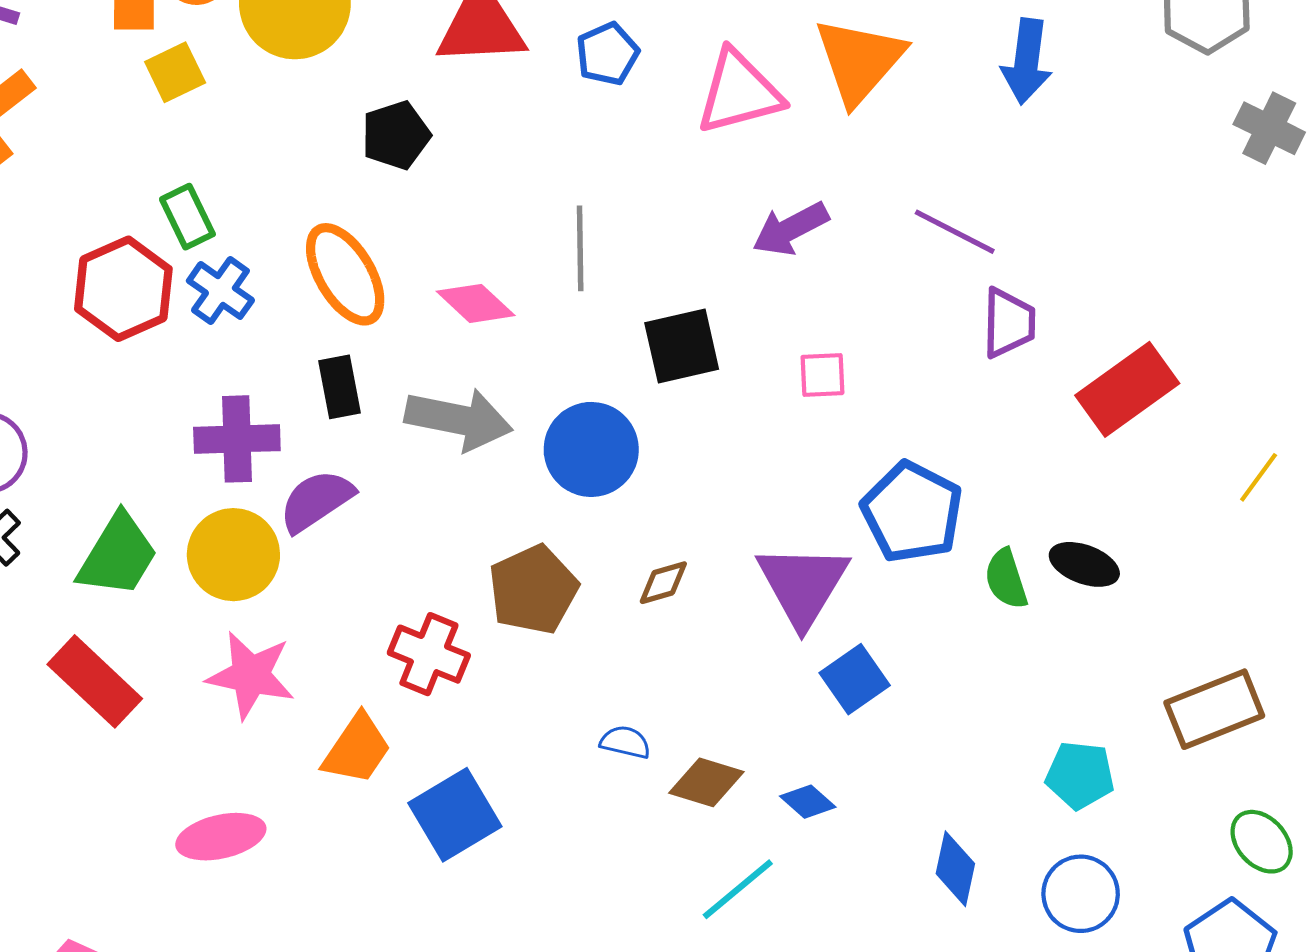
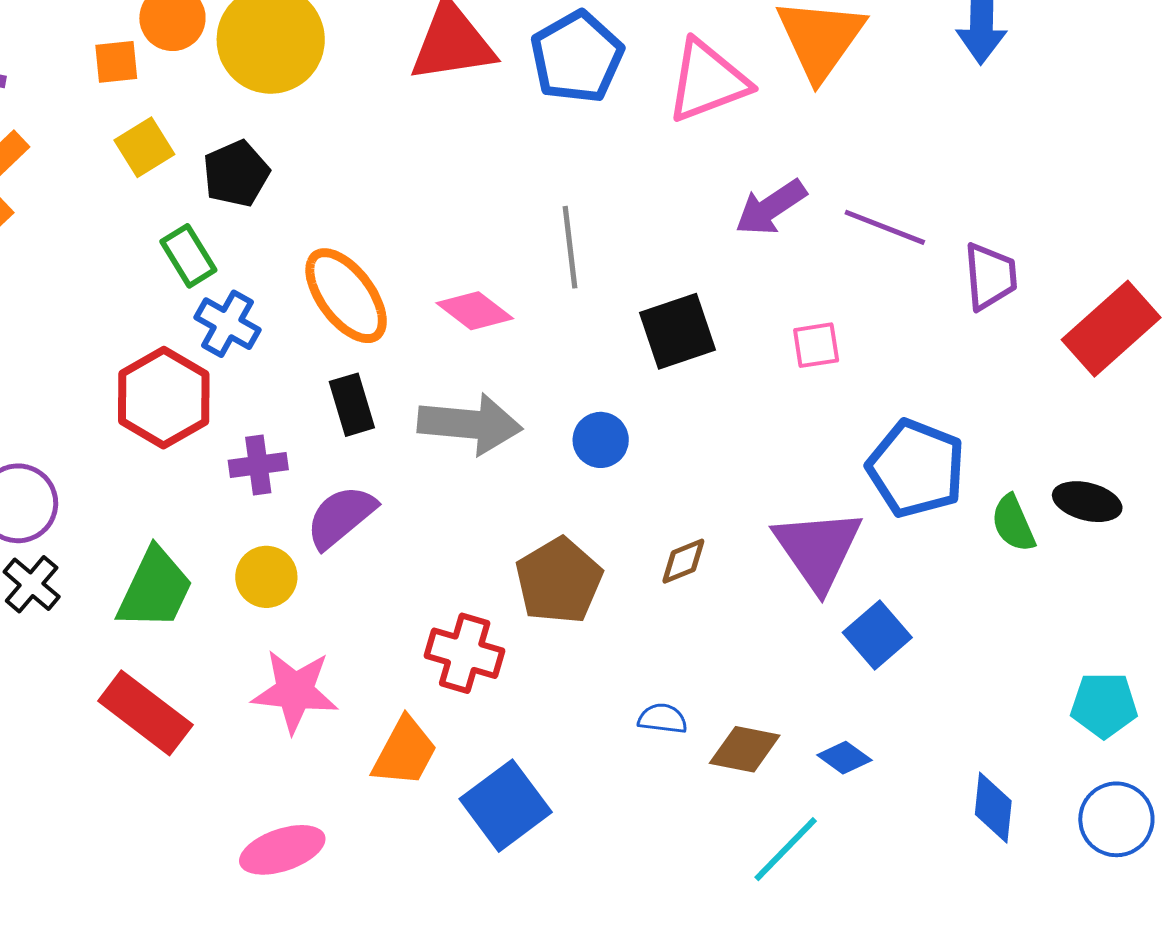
blue pentagon: (607, 54) -> (577, 57), size x1.5
yellow square: (175, 72) -> (144, 147), moved
black pentagon: (396, 135) -> (236, 174), moved
purple line: (955, 232) -> (885, 227), moved
red hexagon: (123, 289) -> (164, 398), moved
purple cross: (237, 439) -> (258, 465), size x0.7
blue circle: (591, 449) -> (601, 440), size x0.6
yellow circle: (233, 555) -> (266, 577), size x0.7

